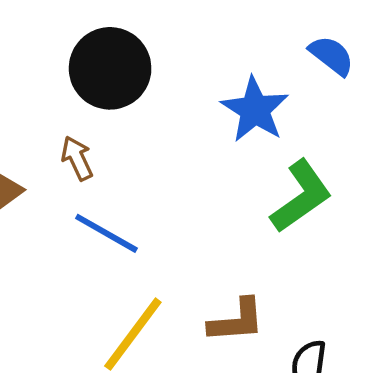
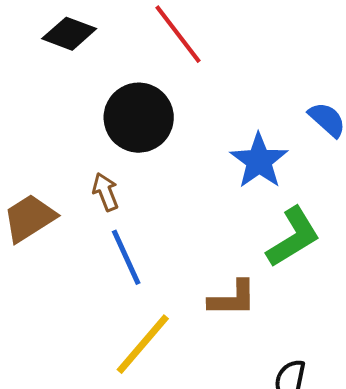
blue line: (106, 233) -> (126, 257), turned 32
brown L-shape: (236, 321) -> (233, 299), moved

